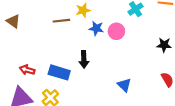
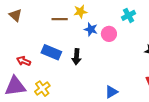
blue rectangle: (59, 72) -> (51, 52), moved
blue triangle: (124, 85) -> (111, 92), moved, turned 40

